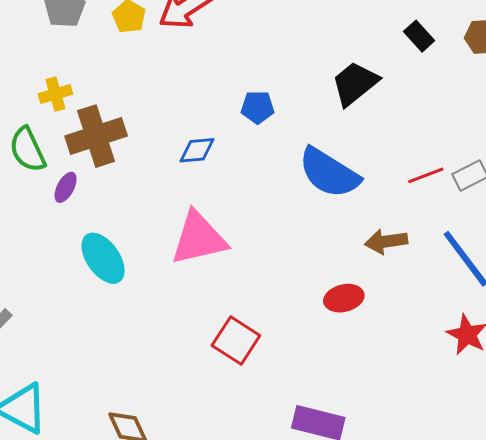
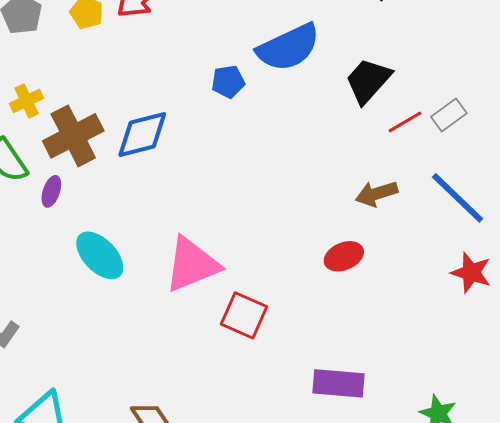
black trapezoid: (355, 84) -> (368, 81), moved
blue diamond: (197, 150) -> (142, 134), moved, size x1.5
blue semicircle: (329, 173) -> (288, 47), moved, turned -48
pink triangle: (199, 238) -> (192, 264), moved

